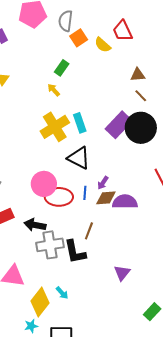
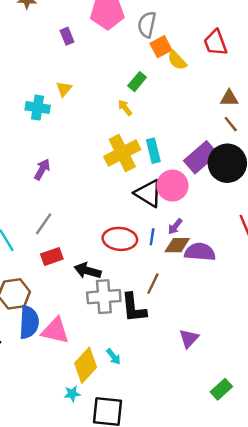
yellow semicircle: (103, 45) -> (177, 60), moved
pink circle: (44, 184) -> (172, 186), moved

